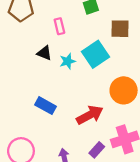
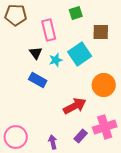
pink rectangle: (59, 26) -> (49, 30), size x1.5
black triangle: (44, 53) -> (36, 53), turned 32
blue rectangle: (45, 106) -> (38, 80), moved

